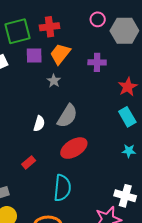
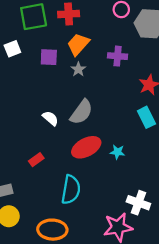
purple square: (34, 55) -> (49, 57), moved
gray star: (54, 81) -> (78, 69), moved
white semicircle: (39, 124) -> (50, 118), turned -70
cyan star: (129, 151) -> (117, 152), moved

